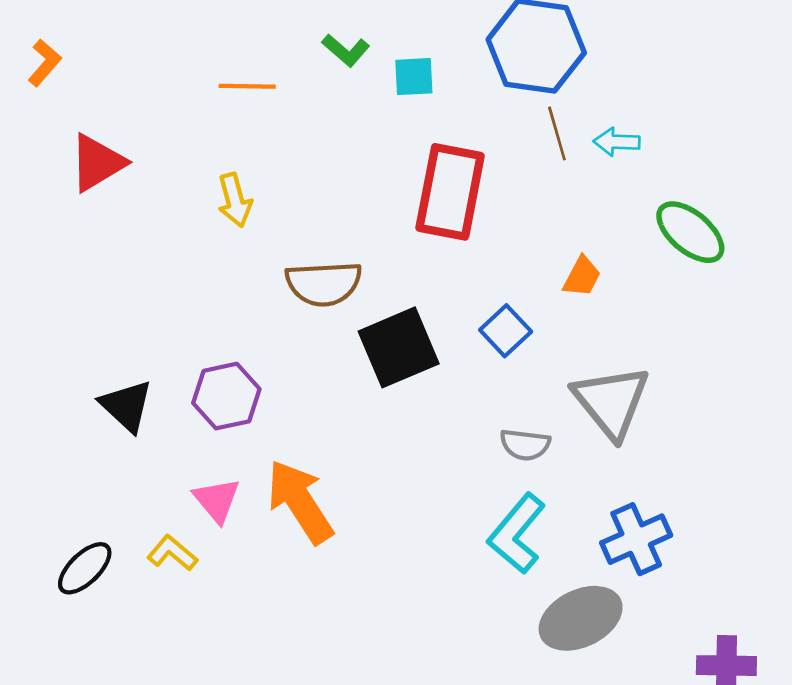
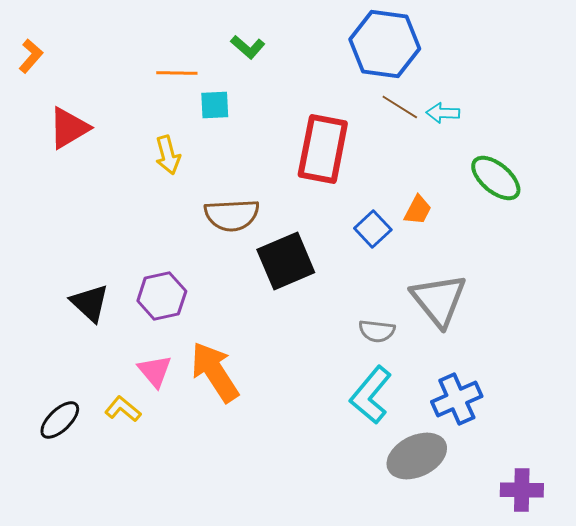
cyan square: (414, 77) -> (215, 105), moved
brown line: (557, 134) -> (400, 107), turned -42
blue square: (506, 331) -> (373, 229), moved

